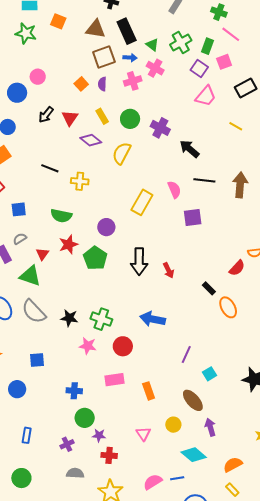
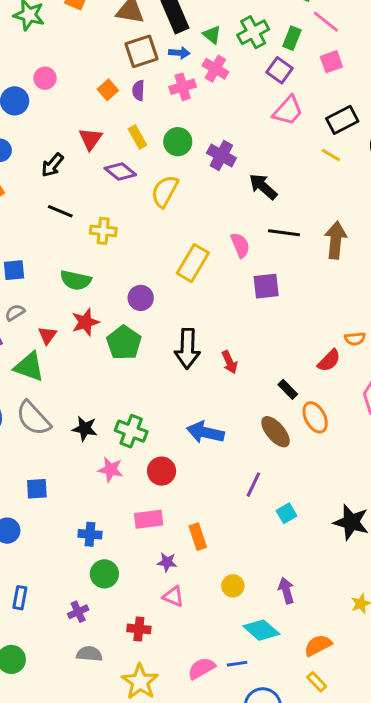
pink square: (224, 62) -> (331, 62), moved
black rectangle: (246, 88) -> (342, 120), moved
black arrow: (46, 115) -> (52, 165), moved
brown ellipse: (193, 400) -> (276, 432), moved
pink triangle: (143, 434) -> (173, 596), moved, turned -35
purple star: (99, 435) -> (167, 562), moved

